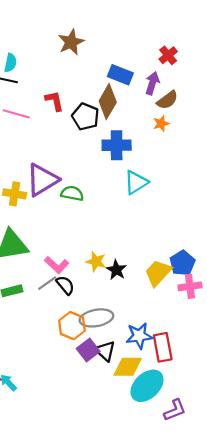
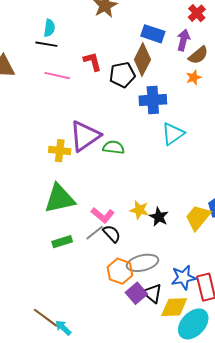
black pentagon: (85, 117) -> (122, 75), turned -30

